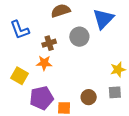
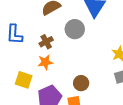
blue L-shape: (20, 30) -> (15, 34), turned 35
brown circle: (89, 97) -> (81, 83), moved

